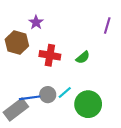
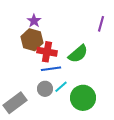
brown hexagon: (17, 43) -> (32, 40), moved
green semicircle: (83, 57) -> (78, 54), size x1.5
blue line: (30, 98) -> (51, 69), moved

